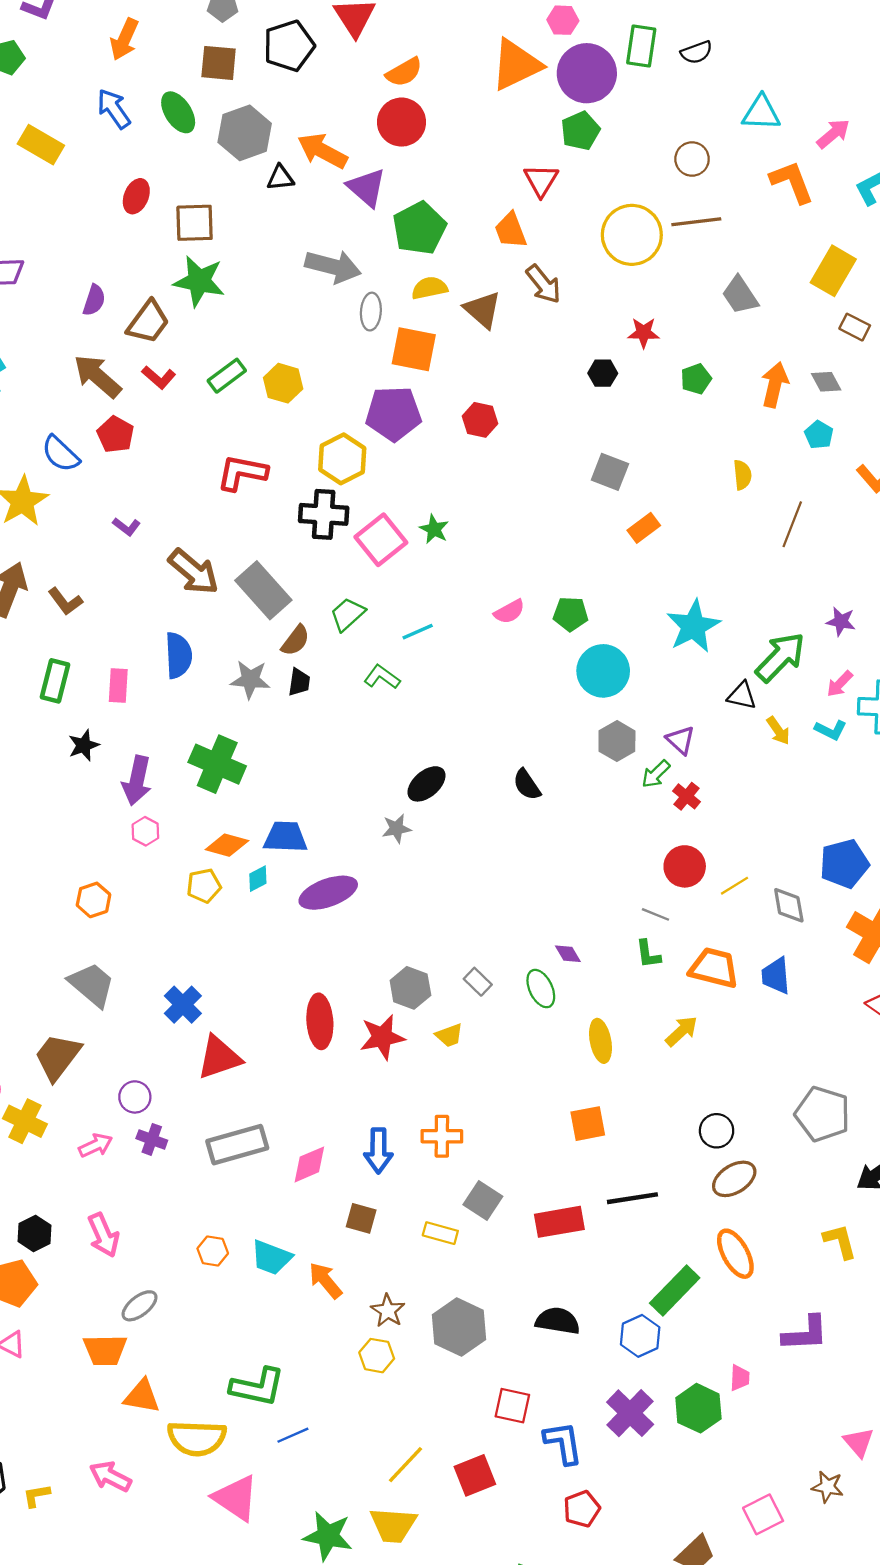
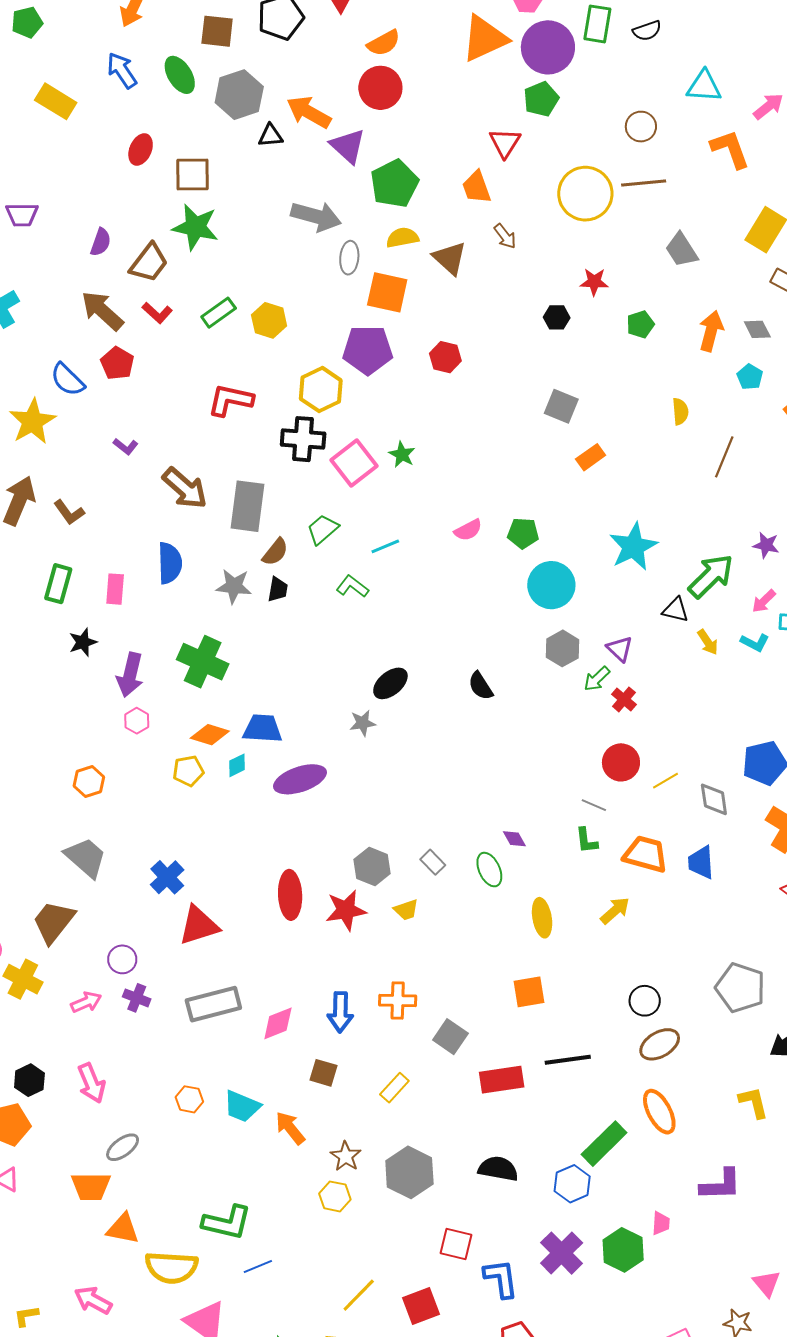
brown arrow: (543, 284) -> (505, 236), size x0.7
gray rectangle: (263, 590) -> (247, 506), turned 48
gray square: (483, 1201) -> (450, 1037), moved
yellow rectangle: (440, 1233) -> (394, 1088), turned -64

